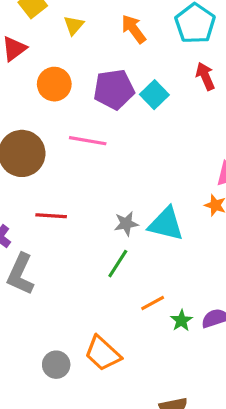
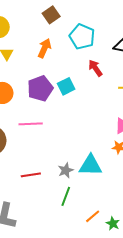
orange arrow: (134, 29) -> (44, 48), turned 72
cyan square: (154, 95) -> (66, 86), turned 30
red line: (51, 216) -> (31, 175), moved

